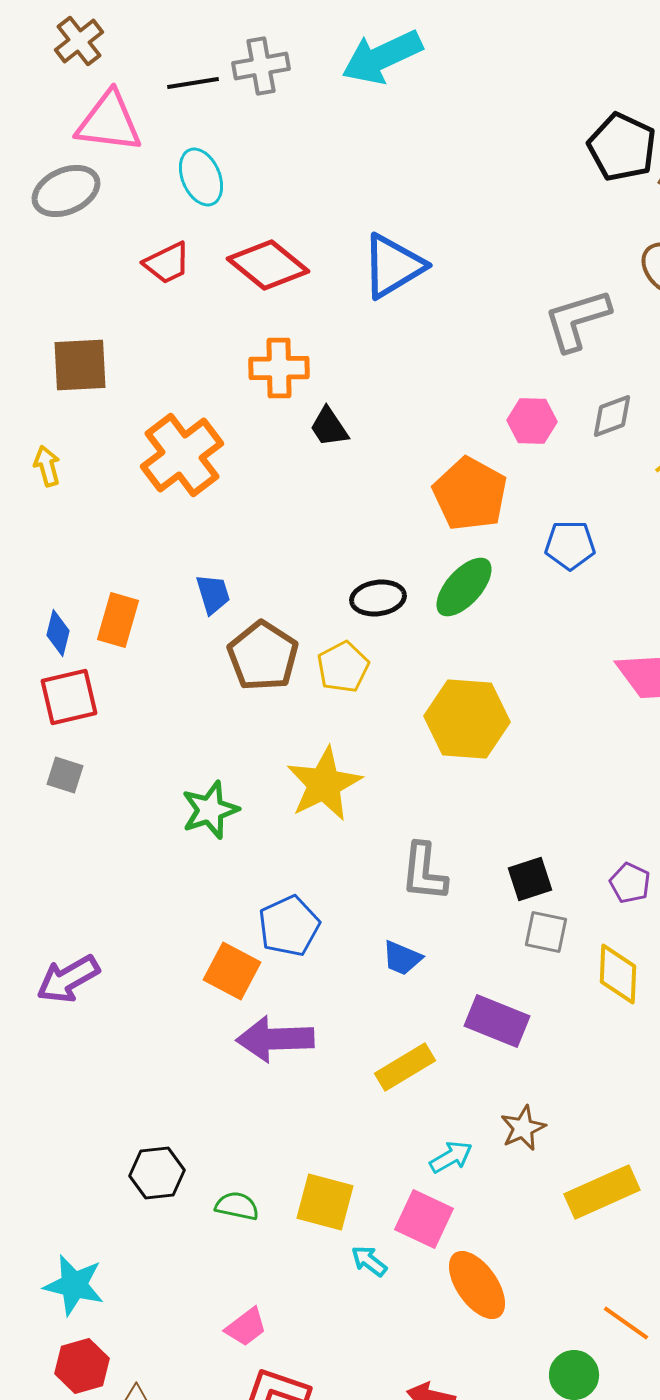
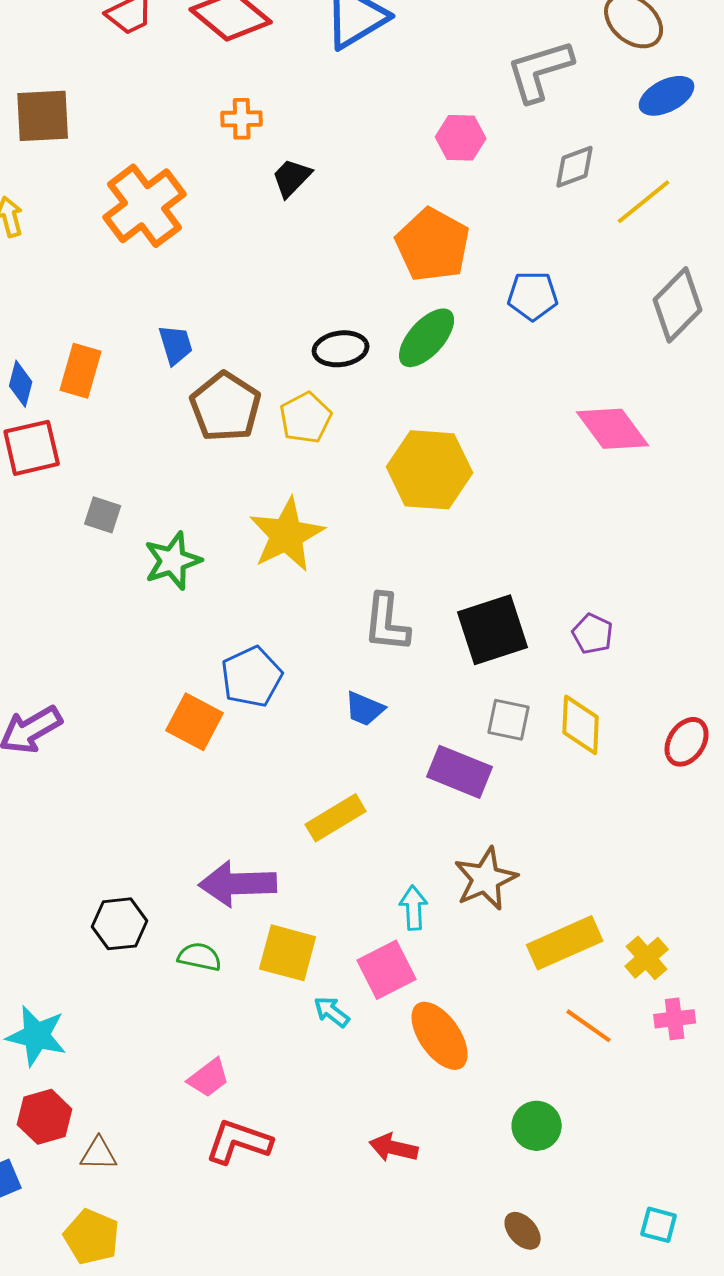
orange cross: (279, 368) -> (242, 119), size x0.7
pink hexagon: (532, 421) -> (461, 138), moved
black trapezoid: (329, 427) -> (292, 178), turned 78
gray square: (65, 775) -> (103, 515), moved
black square: (530, 879) -> (493, 630), size x1.6
gray square: (546, 932) -> (509, 720), moved
purple arrow: (275, 1039) -> (238, 884), moved
yellow rectangle: (405, 1067) -> (336, 818), moved
brown star: (523, 1128) -> (486, 879), size x1.4
cyan arrow: (451, 1157) -> (414, 908), turned -63
pink square: (424, 1219) -> (387, 970), turned 38
orange line: (626, 1323) -> (589, 1026), moved

